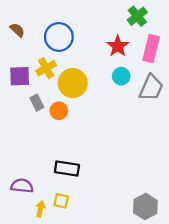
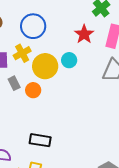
cyan circle: (121, 76) -> (69, 60), moved

